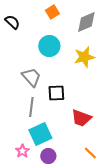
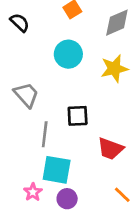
gray trapezoid: (31, 77) -> (26, 95), moved
cyan square: (40, 134) -> (57, 170), turned 35

